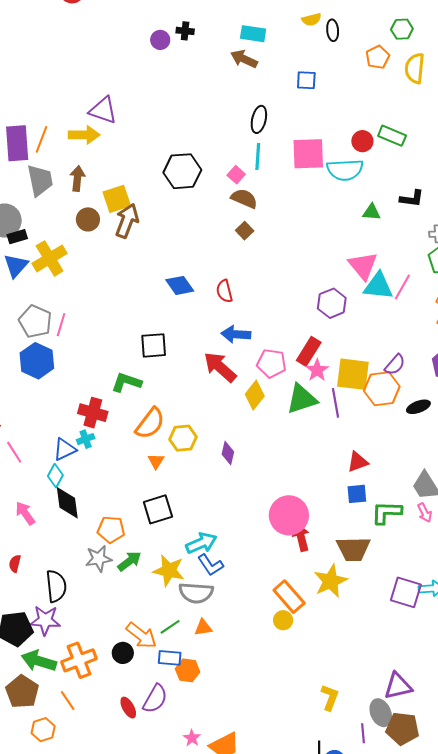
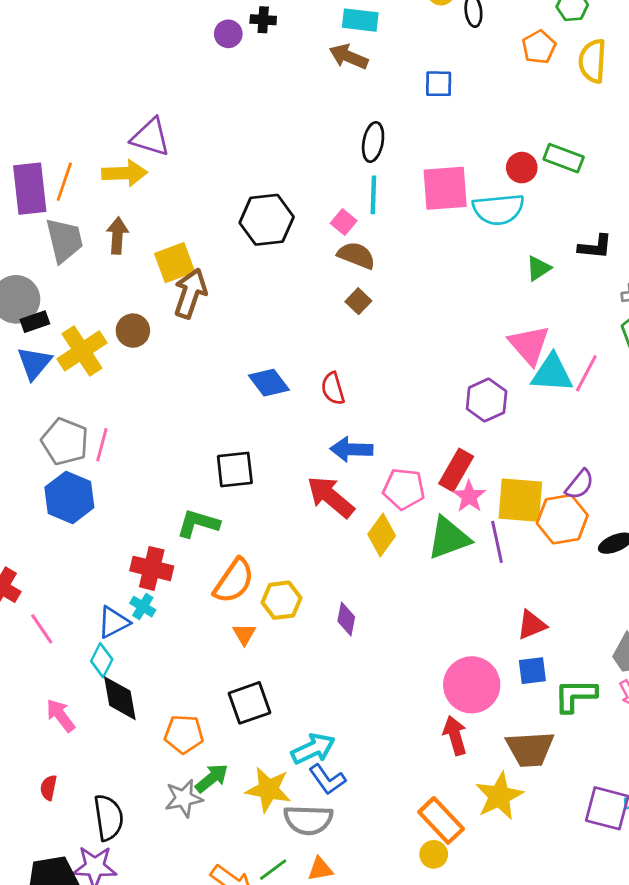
green triangle: (372, 212) -> (538, 268), turned -36
brown circle: (88, 219) -> (133, 331), moved
cyan cross: (86, 439) -> (143, 607), turned -36
pink circle: (289, 515) -> (472, 685), moved
gray star: (99, 559) -> (184, 798), moved

